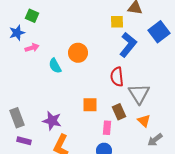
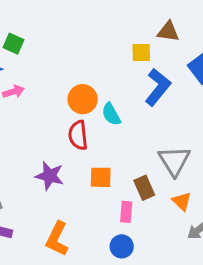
cyan semicircle: (55, 66) -> (111, 114), moved
red semicircle: (117, 77) -> (78, 135), moved
purple star: (52, 121) -> (50, 176), moved

